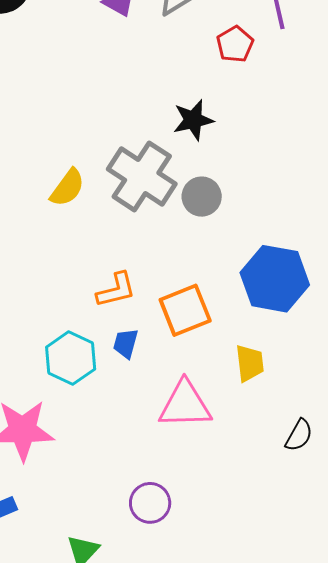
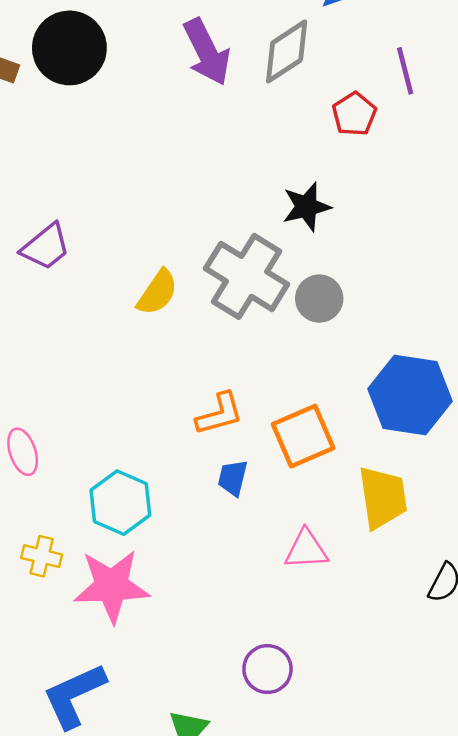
cyan hexagon: (71, 358) -> (120, 503), moved
yellow trapezoid: (250, 363) -> (383, 497), size x1.4
pink triangle: (185, 405) -> (306, 550), size x0.7

